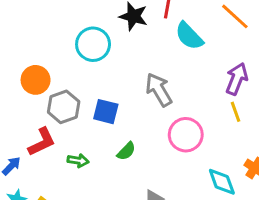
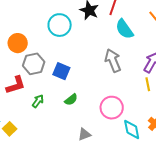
gray arrow: (159, 90) -> (113, 61), moved
pink circle: (186, 135) -> (112, 108), moved
green arrow: (78, 161) -> (38, 101), turned -72

